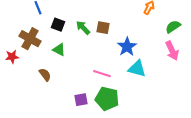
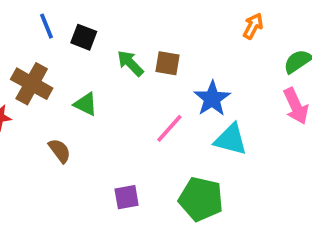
black square: (58, 25) -> (84, 37), moved
pink line: (102, 74) -> (169, 128), moved, turned -66
green pentagon: (107, 99) -> (201, 199), moved

